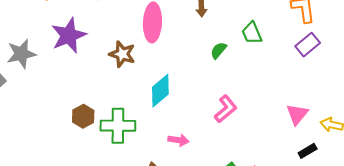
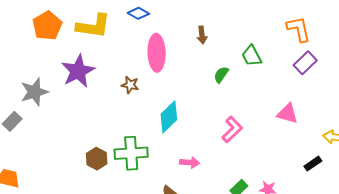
brown star: (122, 54) -> (130, 85), size x0.7
pink triangle: (297, 114) -> (287, 114), moved, turned -50
brown hexagon: (83, 116) -> (97, 159), moved

